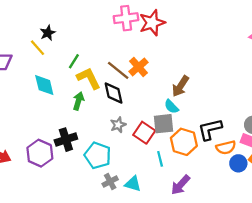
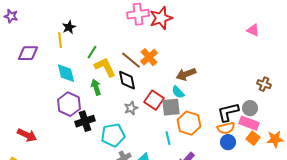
yellow line: (38, 48) -> (60, 40), turned 35
brown arrow: (180, 86) -> (186, 74), turned 36
green arrow: (78, 101) -> (96, 87), turned -35
black L-shape: (210, 129) -> (228, 112), moved
red square: (144, 133) -> (154, 100), moved
purple hexagon: (40, 153) -> (69, 104), moved
cyan pentagon: (98, 155) -> (113, 135), turned -30
blue circle: (238, 163) -> (228, 142), moved

